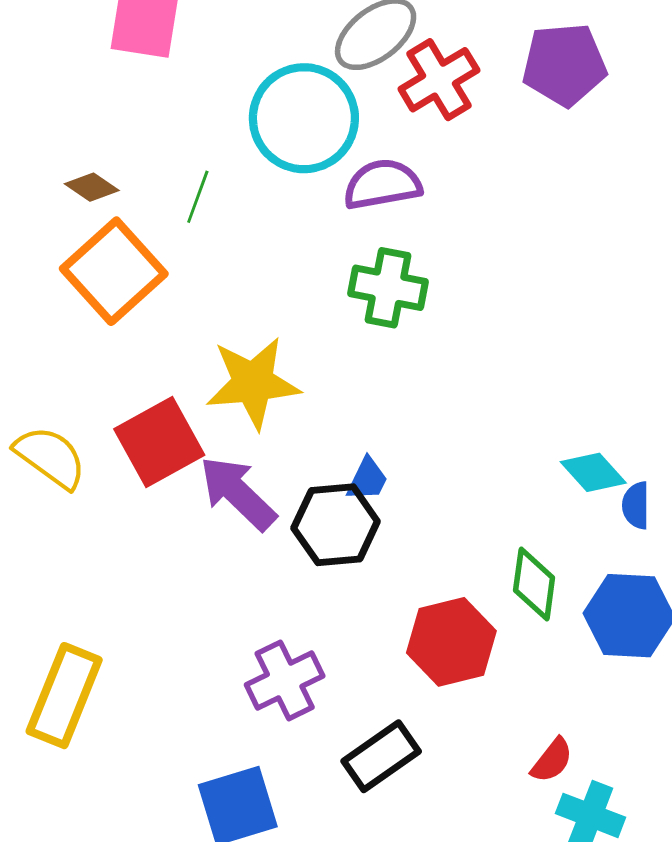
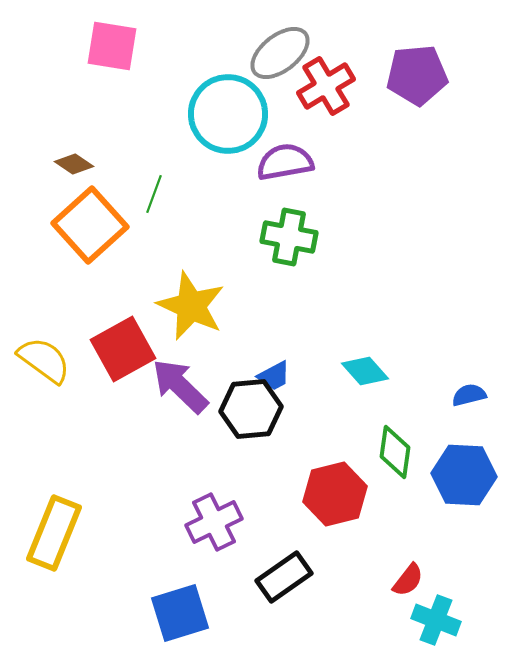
green line: (198, 197) -> (154, 194), moved
yellow star: (253, 383) -> (191, 306), turned 30
cyan diamond: (593, 472) -> (365, 371), moved
blue trapezoid: (367, 479) -> (274, 376), turned 36
blue semicircle: (636, 505) -> (469, 395), turned 76

